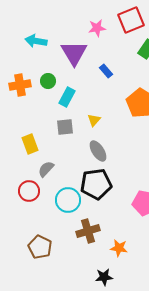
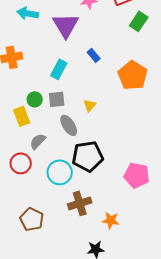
blue rectangle: (106, 71) -> (94, 55), moved
green circle: (48, 81) -> (35, 99), moved
yellow triangle: (94, 120) -> (90, 105), moved
gray ellipse: (98, 151) -> (69, 125), moved

